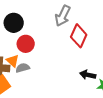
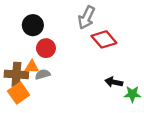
red diamond: (79, 36) -> (104, 39), turned -65
orange triangle: (13, 61) -> (32, 67), turned -40

